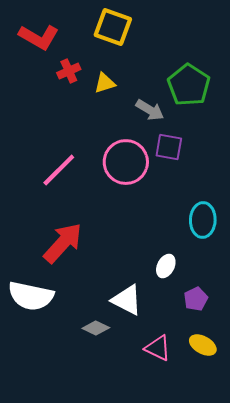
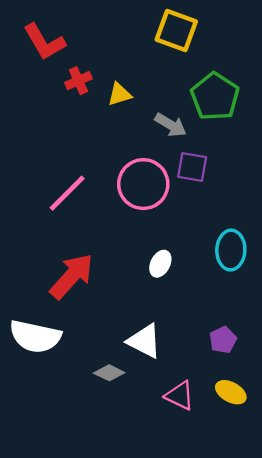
yellow square: (113, 27) -> (176, 31), moved
red L-shape: (39, 37) -> (44, 42), turned 30
white ellipse: (166, 266) -> (160, 264), moved

